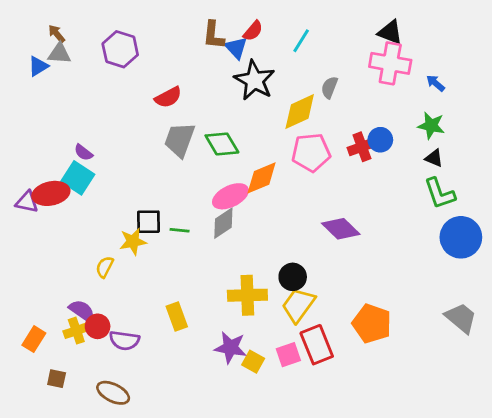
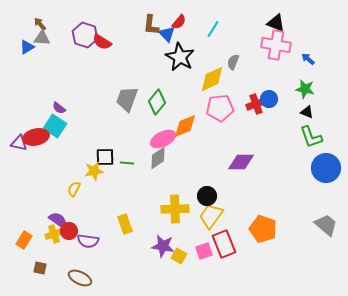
red semicircle: (168, 97) -> (102, 42), moved, turned 60
green diamond: (222, 144) -> (157, 102), turned 70
purple diamond: (341, 229) -> (241, 162), turned -44

